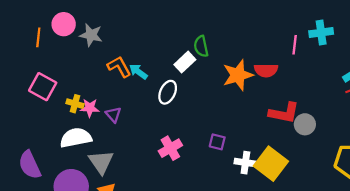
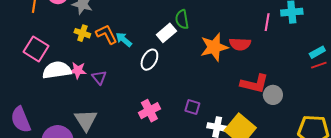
yellow cross: (75, 104) -> (82, 33), moved
white semicircle: (76, 138) -> (57, 70), moved

